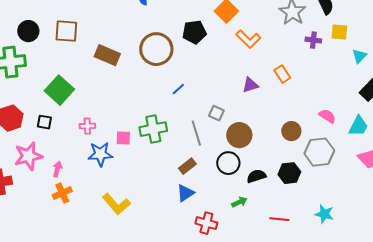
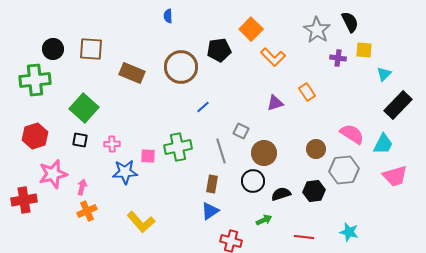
pink semicircle: (327, 116) -> (352, 134), size x1.4
black square: (44, 122) -> (80, 140), moved
brown rectangle: (187, 166) -> (212, 184), turned -42

